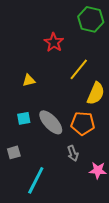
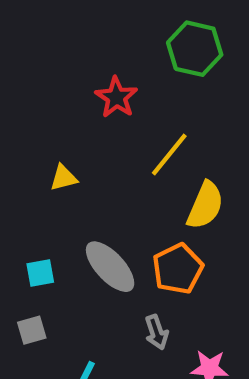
cyan square: (24, 118) -> (40, 273), moved
orange pentagon: (83, 123) -> (178, 269), turned -30

